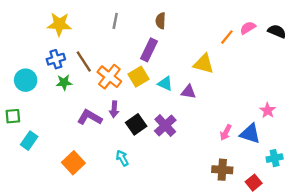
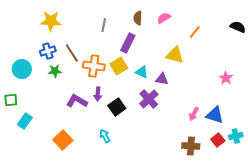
gray line: (115, 21) -> (104, 25), moved
pink semicircle: (248, 28) -> (164, 18), moved
orange cross: (109, 77) -> (94, 66), turned -30
pink star: (268, 110) -> (226, 78), moved
purple cross: (165, 126) -> (149, 99), moved
red square: (254, 183) -> (218, 140), moved

